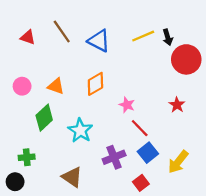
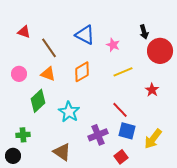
brown line: (62, 31) -> (49, 48), moved
yellow line: (143, 36) -> (123, 72), moved
pink star: (127, 105) -> (113, 45), moved
blue square: (148, 153) -> (127, 131), turned -36

